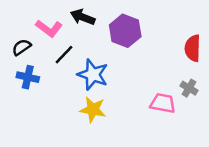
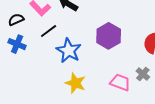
purple hexagon: (125, 31) -> (109, 36), moved
yellow star: (93, 110) -> (75, 83), moved

